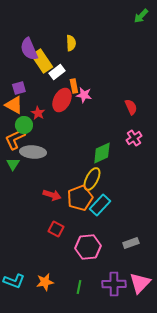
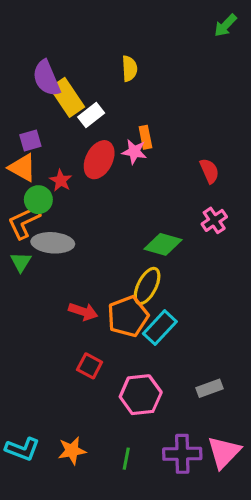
yellow semicircle: (71, 43) -> (129, 69), moved
orange rectangle: (74, 86) -> (145, 137), moved
green diamond: (102, 153) -> (163, 244), turned 40

